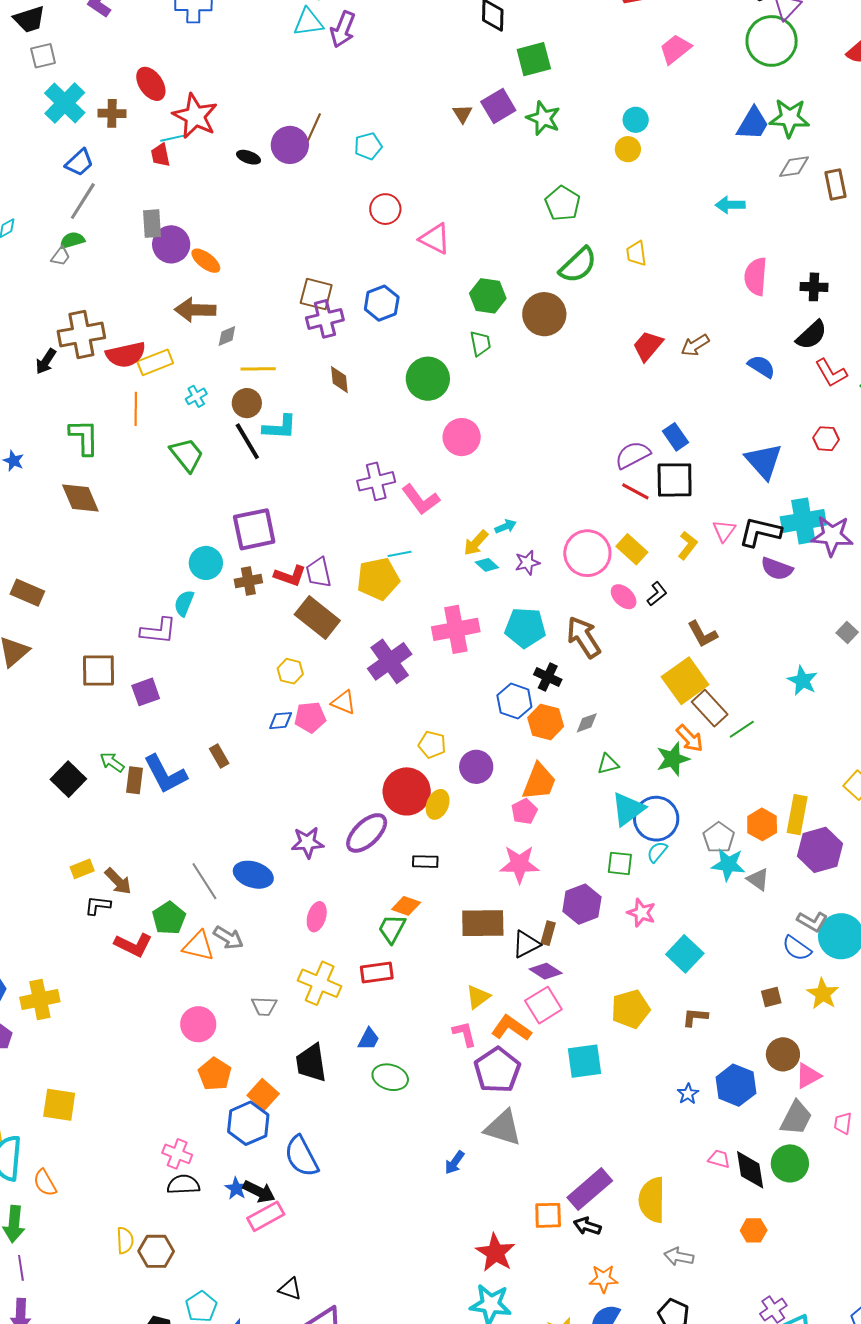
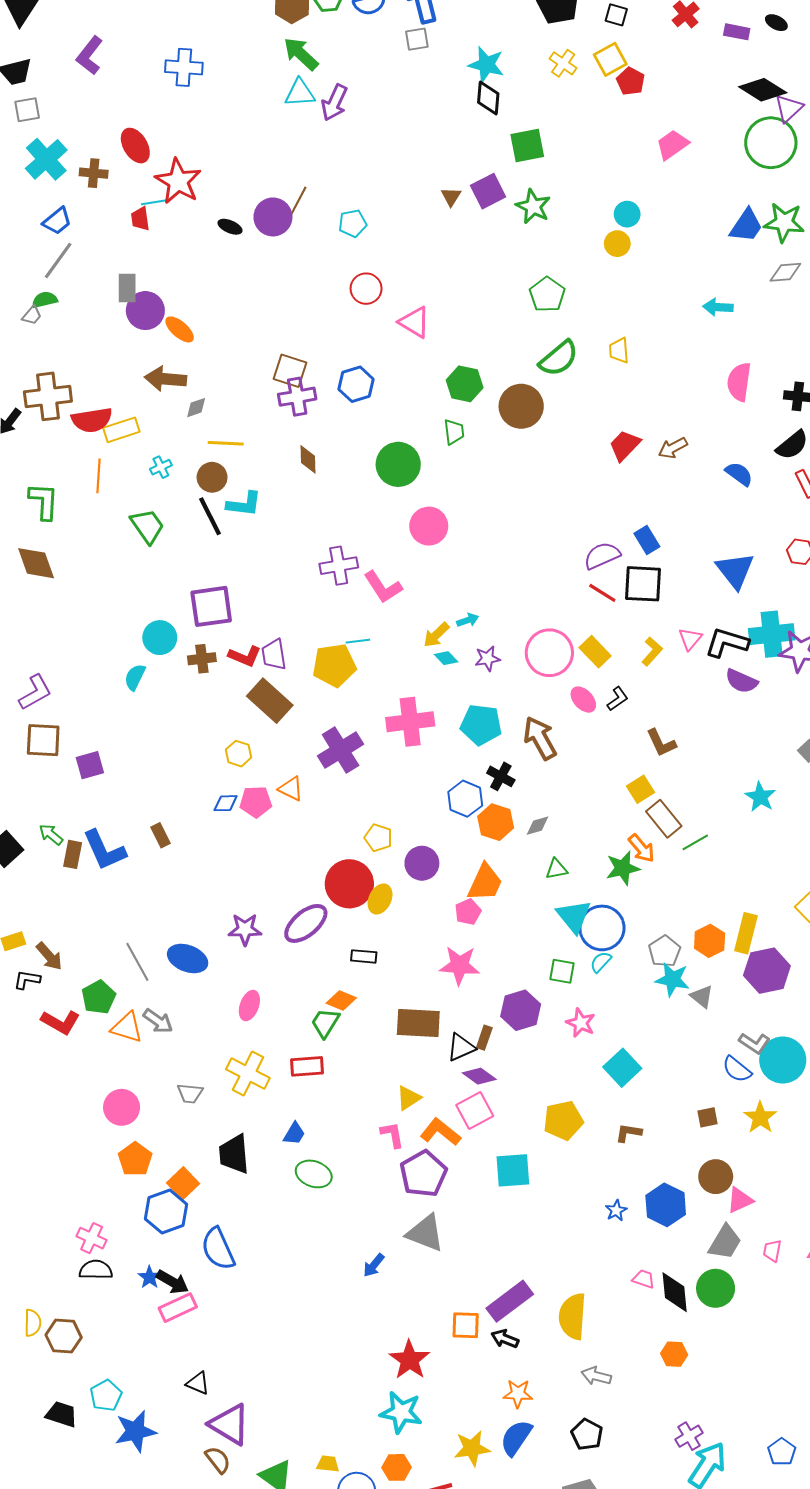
purple L-shape: (158, 631) -> (35, 692), moved, turned -39
yellow square: (685, 681) -> (640, 789), size x0.6
cyan triangle: (628, 809) -> (574, 916), turned -36

